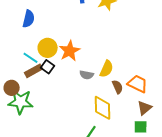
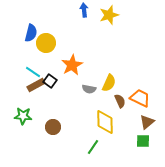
yellow circle: (48, 48) -> (46, 43), moved
brown circle: (12, 88) -> (53, 127), moved
green star: (21, 102) -> (23, 116), size x0.7

